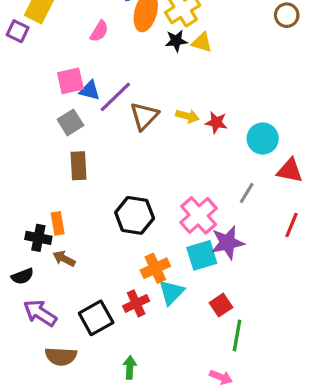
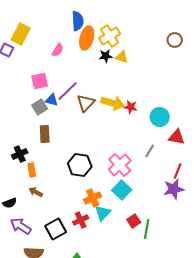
blue triangle: (90, 90) -> (52, 100), moved
yellow arrow: (187, 116) -> (113, 103), size x1.6
black cross: (38, 238) -> (20, 154), moved, turned -35
purple star: (227, 243) -> (174, 189), moved
cyan square: (202, 255) -> (122, 190), turned -30
green line: (237, 335) -> (147, 229), moved

